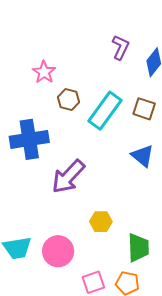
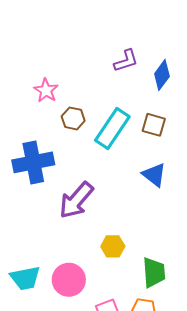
purple L-shape: (121, 47) -> (126, 61), turned 50

